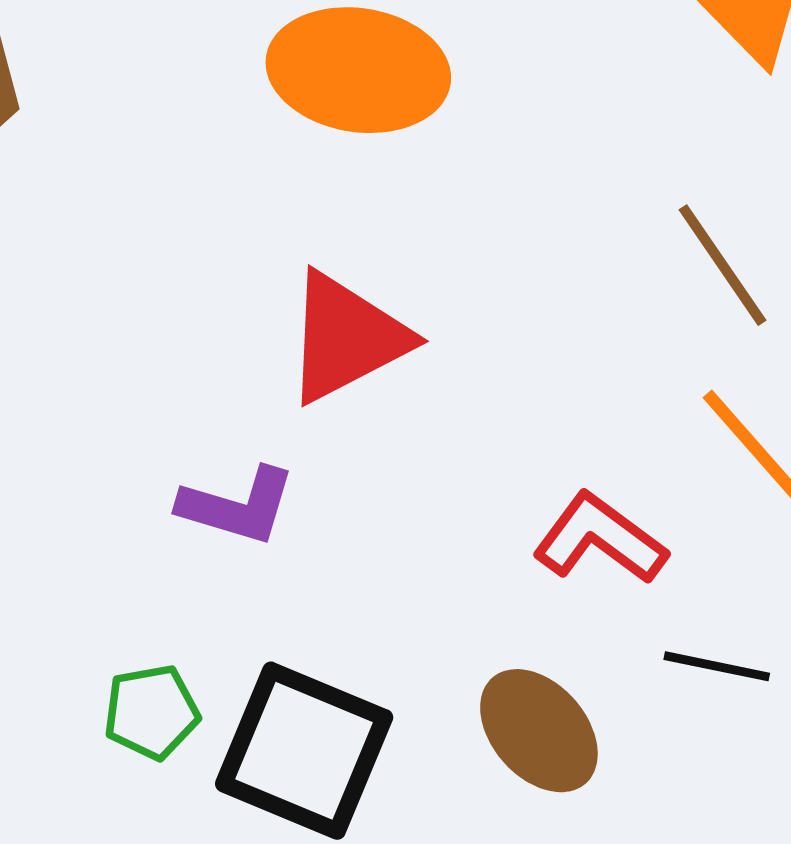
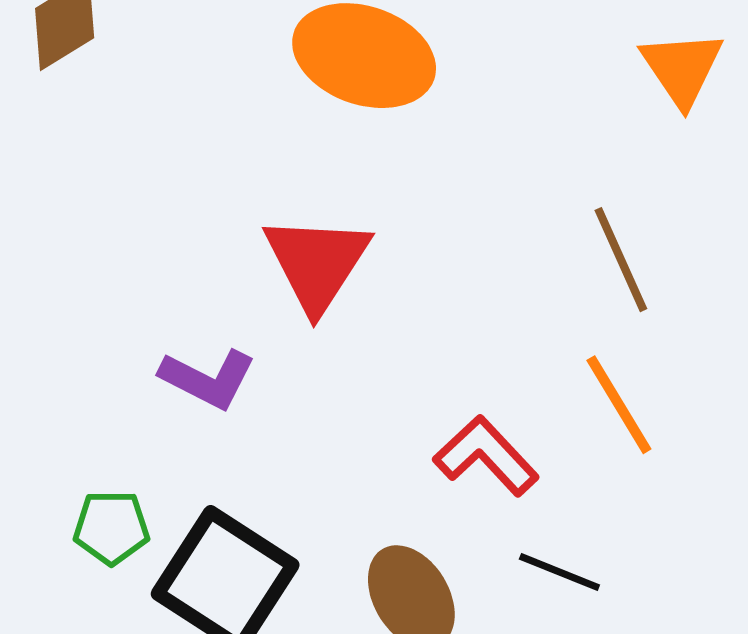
red triangle: (347, 338) -> (317, 263), turned -40

